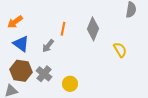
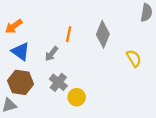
gray cross: (44, 74) -> (58, 82), moved

